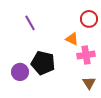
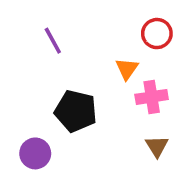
orange triangle: (72, 39) -> (127, 69), turned 40
purple circle: (20, 72) -> (35, 153), moved

